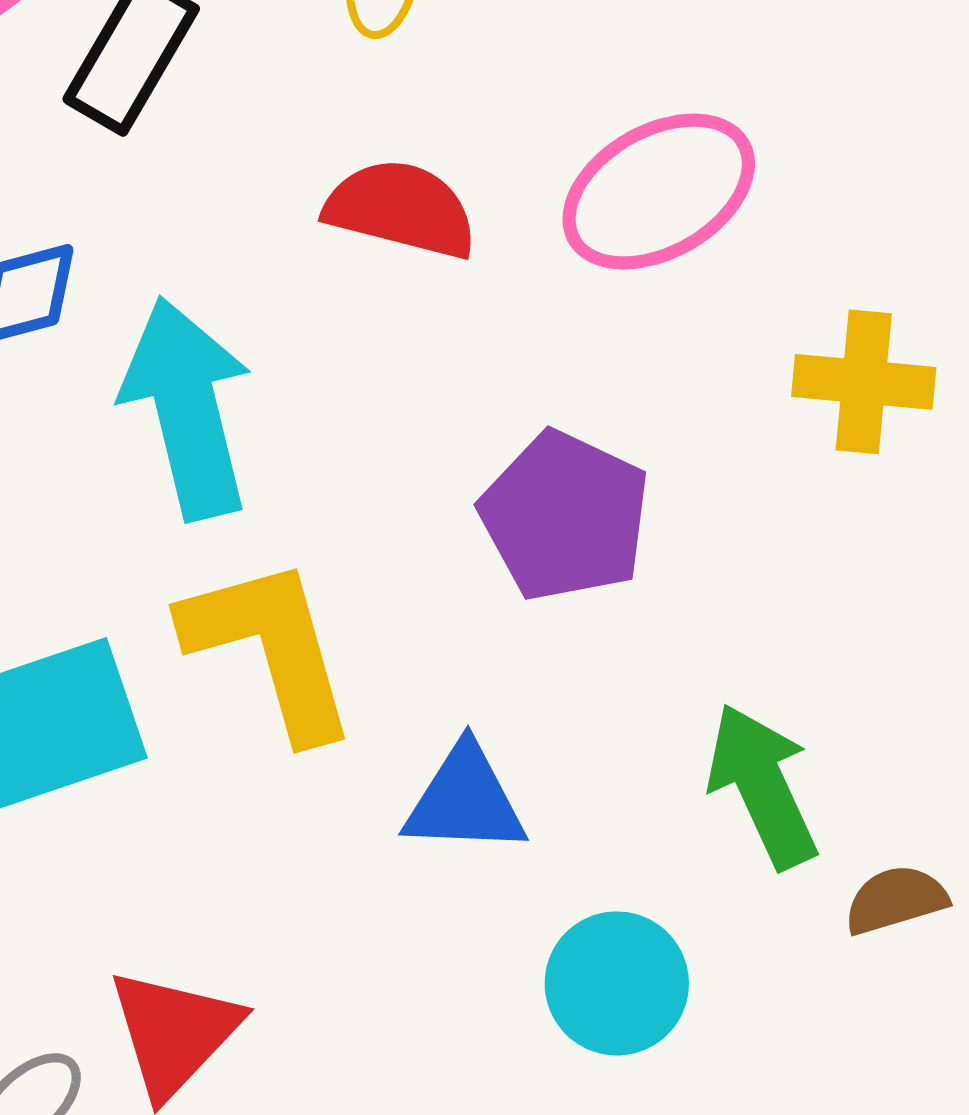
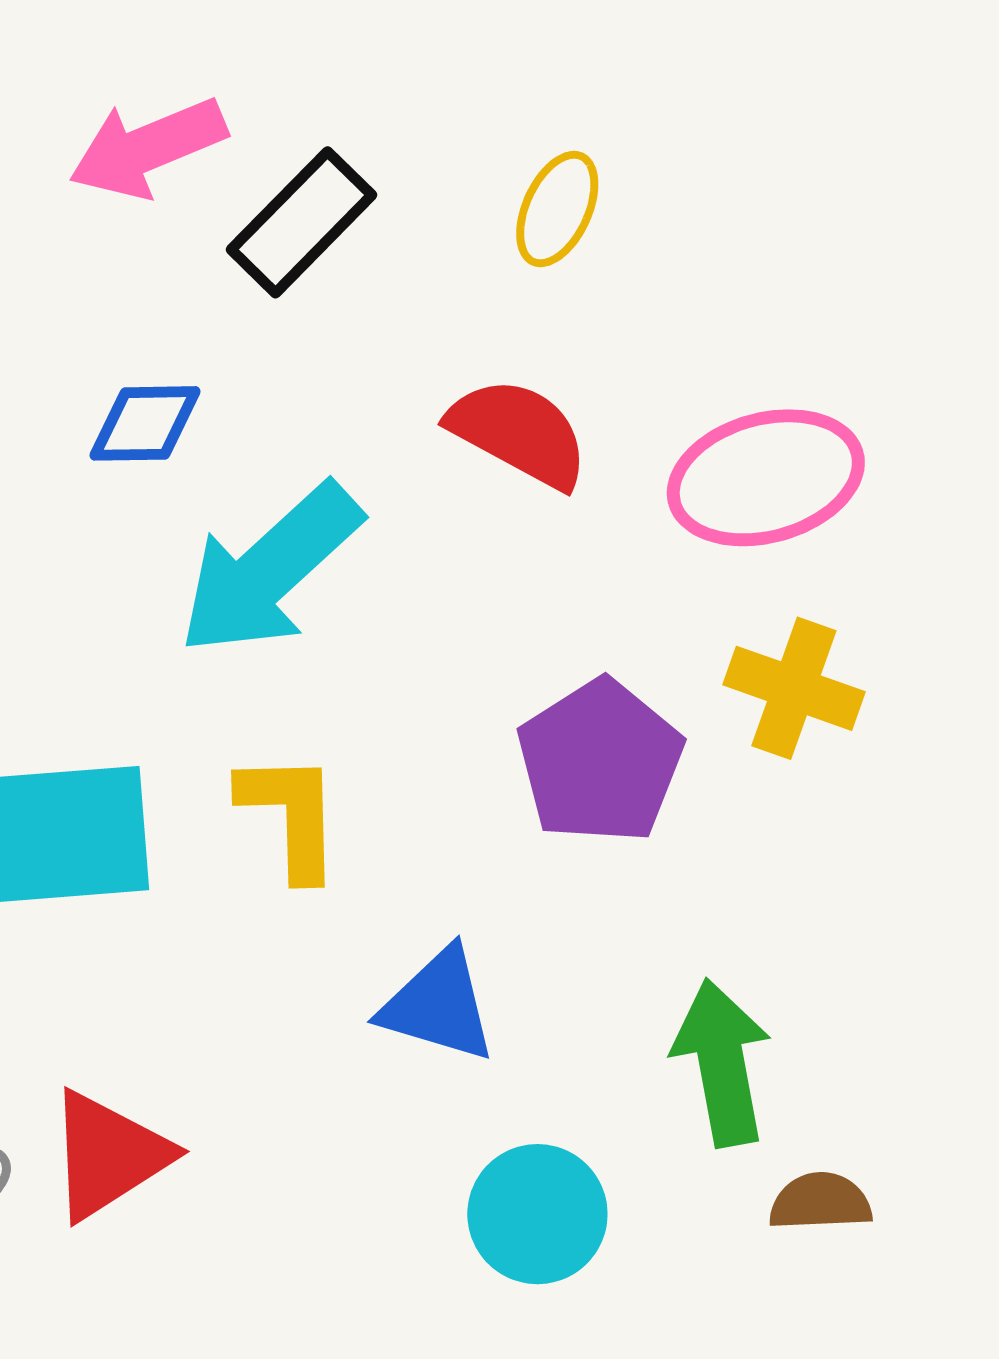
yellow cross: (864, 382) -> (794, 688), moved
cyan arrow: (187, 408) -> (270, 569), turned -133
yellow L-shape: (270, 648) -> (291, 815), size x0.7

